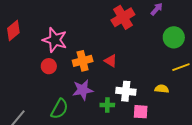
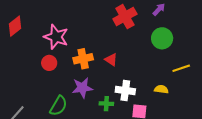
green circle: (174, 37) -> (162, 38), moved

